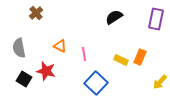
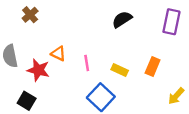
yellow rectangle: (121, 60) -> (120, 70), moved
red star: (46, 71) -> (38, 70), moved
black square: (24, 79) -> (27, 101), moved

